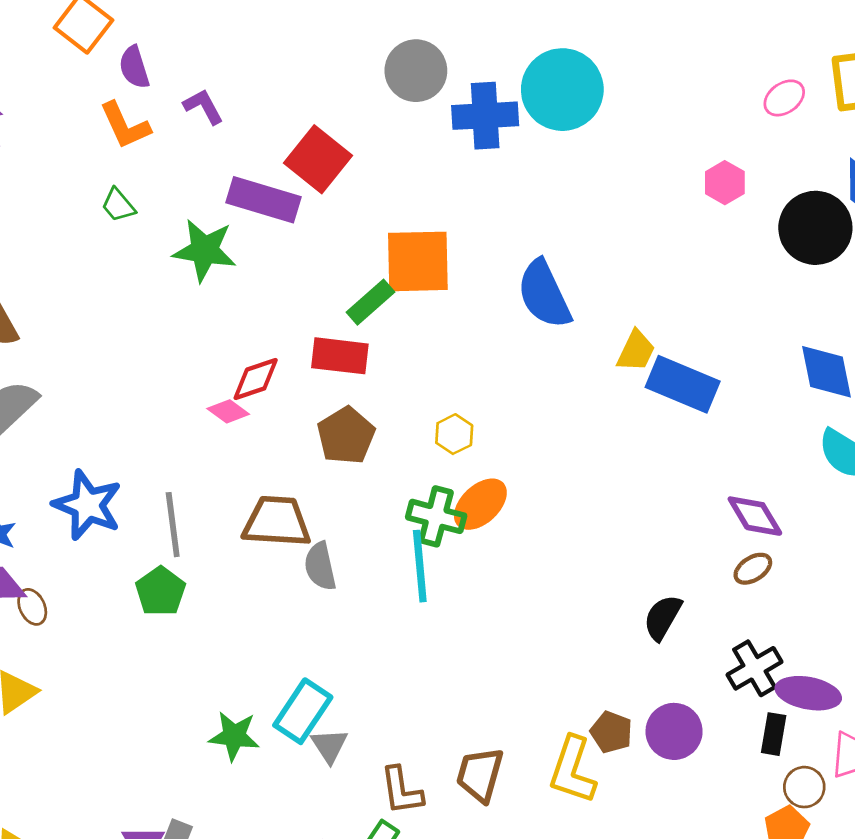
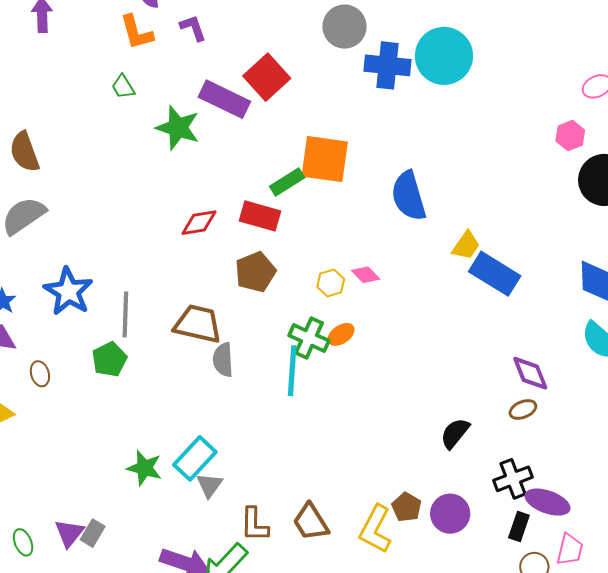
pink hexagon: (725, 183) -> (570, 136), moved
pink diamond: (228, 411) -> (366, 275), moved
orange ellipse: (480, 504) -> (341, 334), size x0.7
brown ellipse: (32, 607) -> (40, 374), moved
brown trapezoid: (480, 775) -> (311, 522), turned -57

